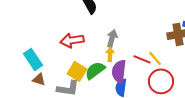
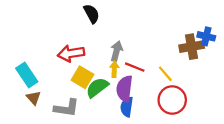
red line: (142, 59) -> (135, 67), moved
yellow square: (77, 71) -> (82, 77), moved
brown triangle: (39, 79) -> (34, 98), turned 32

